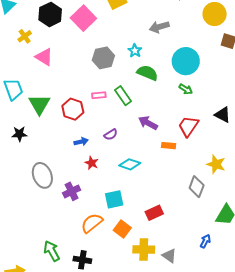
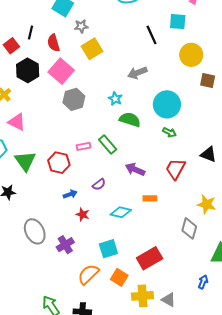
pink triangle: (44, 57) -> (17, 122), moved
gray hexagon: (103, 58) -> (74, 99), moved
orange rectangle: (169, 146) -> (150, 198), moved
red rectangle: (154, 213) -> (150, 258), size x1.4

